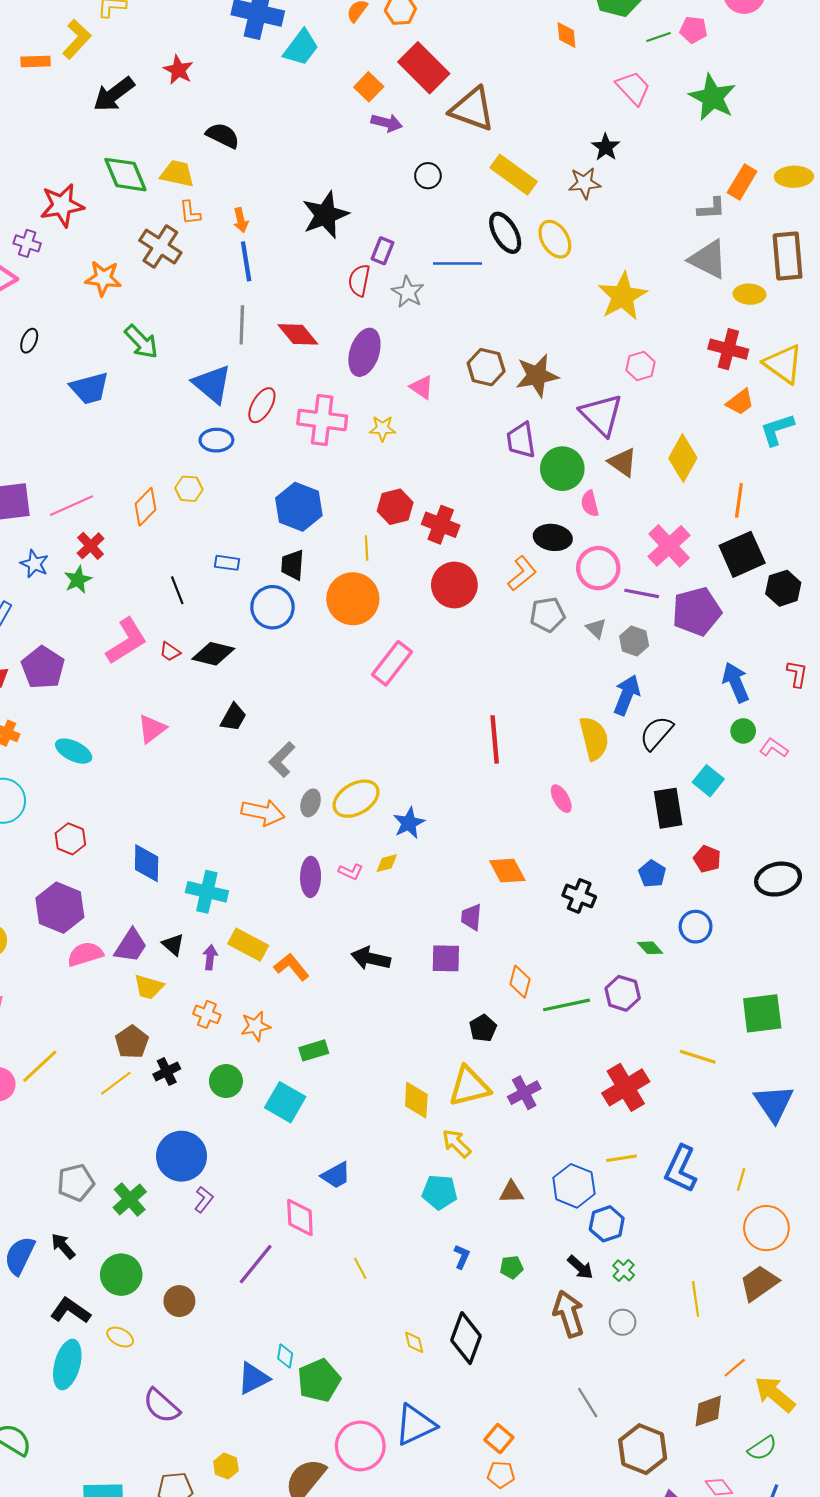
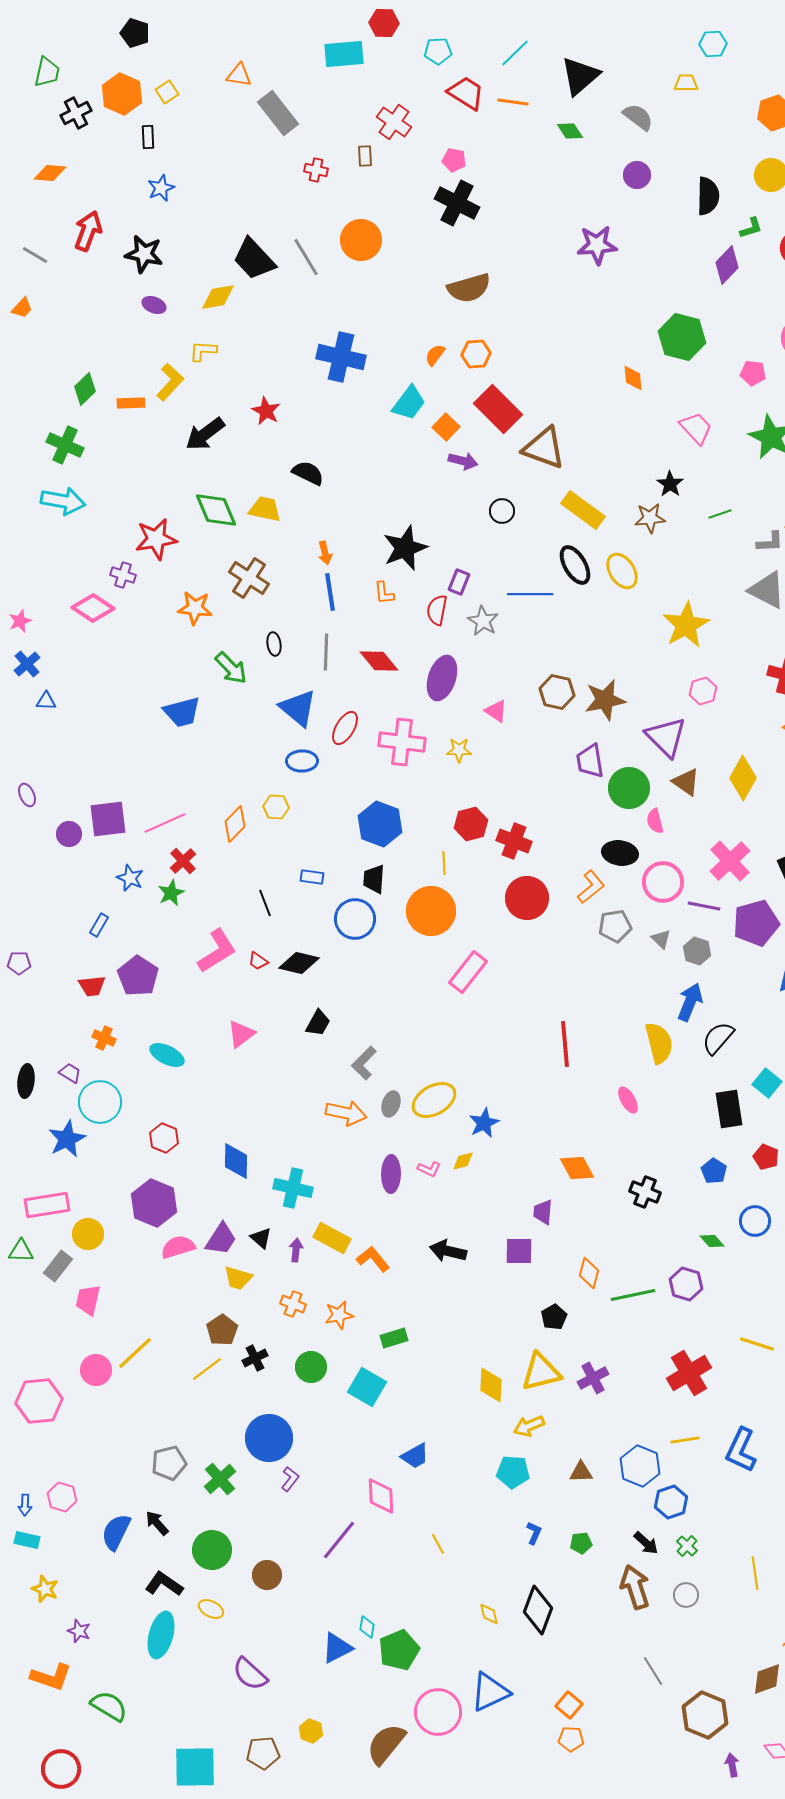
green line: (659, 37) -> (720, 514), moved
cyan trapezoid: (301, 48) -> (409, 403), moved
orange L-shape: (190, 213) -> (384, 593), moved
black ellipse: (29, 341) -> (274, 644), moved, turned -30
yellow arrow: (457, 1143) -> (529, 1426), turned -68

